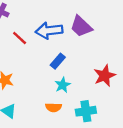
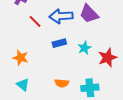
blue rectangle: (58, 61) -> (59, 43), moved, turned 32
cyan star: (63, 85) -> (84, 48), moved

